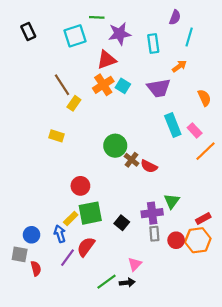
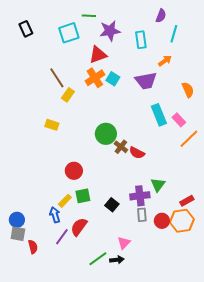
green square: (90, 213) -> (83, 196), size x0.7
blue circle: (32, 235) -> (17, 220), moved

